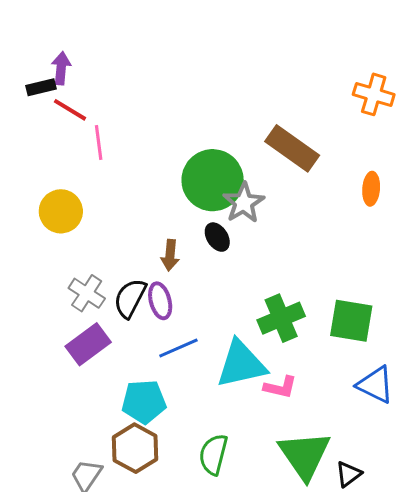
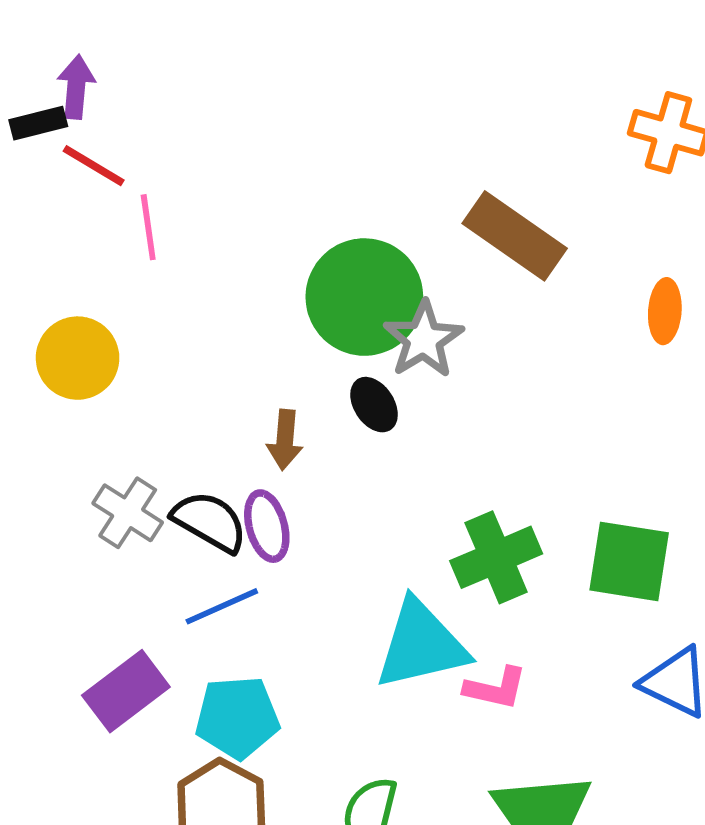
black semicircle: (130, 298) -> (210, 522), turned 93
purple rectangle: (88, 344) -> (126, 691), moved
blue line: (178, 348) -> (222, 606), moved

